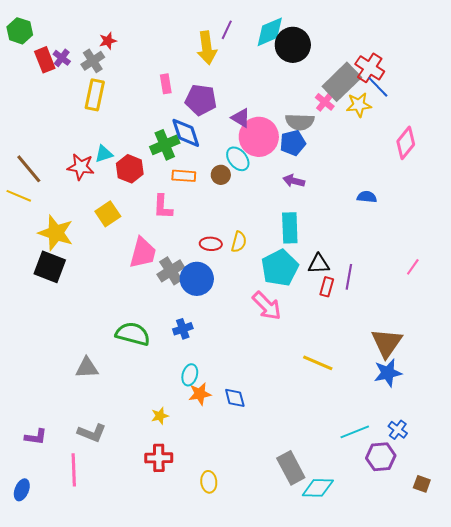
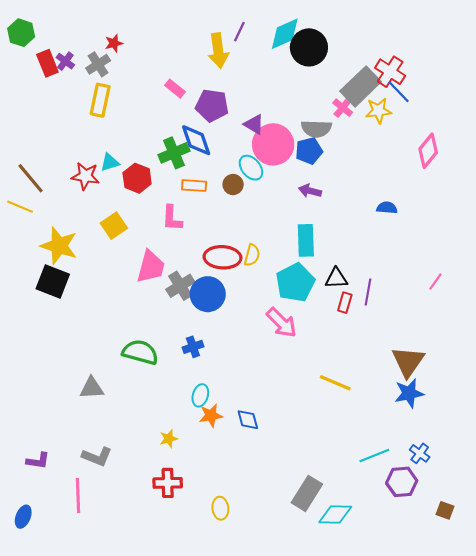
pink rectangle: (166, 84) -> (175, 89), turned -42
red ellipse: (211, 244) -> (222, 257), size x1.6
gray rectangle: (291, 468) -> (307, 493), turned 60

